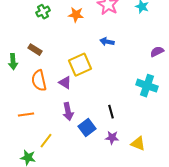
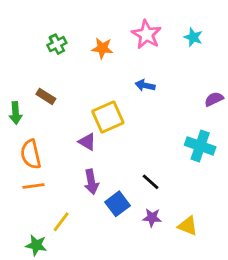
orange semicircle: (39, 81) -> (31, 154), moved
black line: (111, 112) -> (151, 182), turned -32

